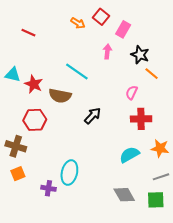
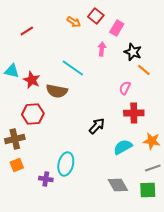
red line: (28, 33) -> (27, 31), turned -56
black arrow: (93, 116) -> (97, 126), moved
brown cross: (16, 146) -> (15, 139), turned -30

